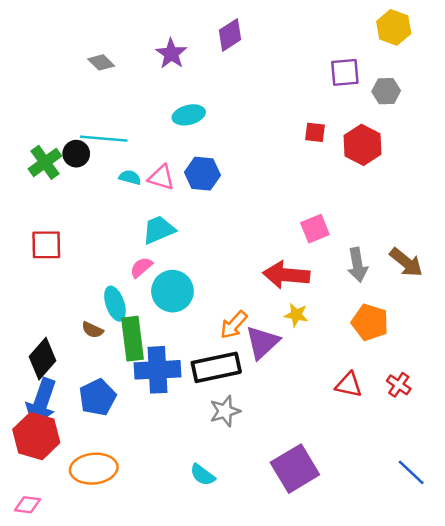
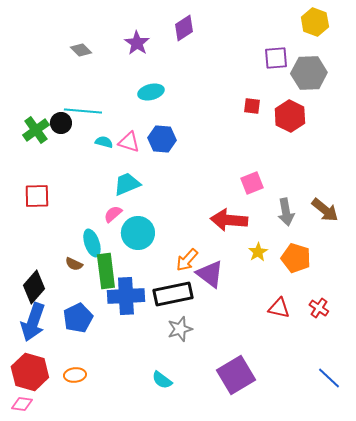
gray hexagon: (386, 91) -> (309, 73), size x1.6
yellow star: (296, 315) -> (258, 252), moved, turned 30
purple triangle: (262, 342) -> (210, 274), turned -40
red hexagon: (36, 436) -> (30, 372), moved
orange ellipse: (94, 469) -> (75, 375), size x0.6

